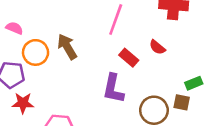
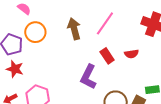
brown arrow: (67, 47) -> (74, 29), moved
red semicircle: (157, 47) -> (131, 54), turned -64

